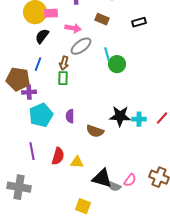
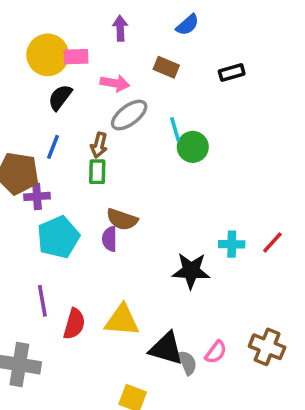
black star: (120, 116) -> (191, 271), moved
brown semicircle: (95, 131) -> (122, 219), moved
red semicircle: (58, 156) -> (74, 324), moved
yellow triangle: (77, 162) -> (122, 320), size x1.5
gray semicircle: (114, 186) -> (187, 363), turned -136

